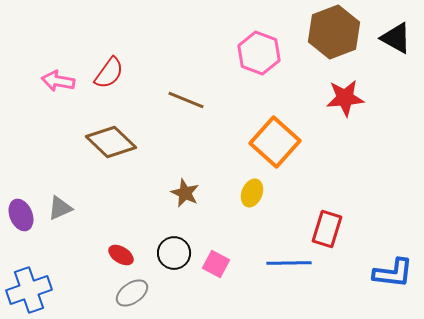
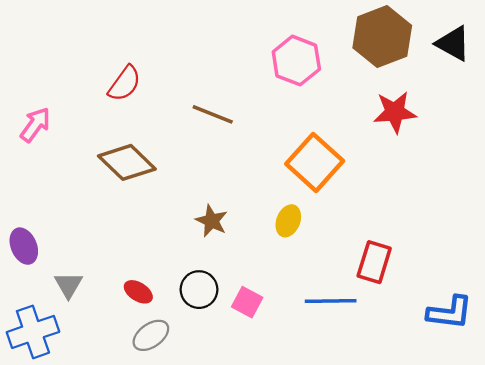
pink arrow: (58, 81) -> (35, 125), moved, turned 116
gray triangle: (60, 208) -> (68, 285), moved, turned -36

